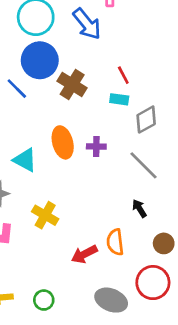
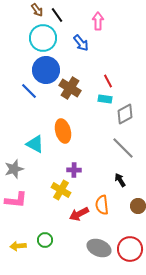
blue arrow: (87, 24) -> (81, 43), size x0.7
purple cross: (96, 146) -> (74, 170), moved
yellow cross: (45, 215) -> (61, 190), moved
red circle: (153, 283) -> (130, 249), moved
green circle: (44, 300) -> (45, 240), moved

